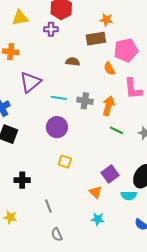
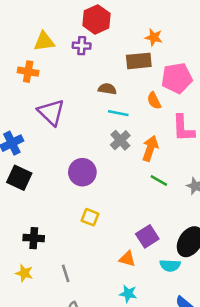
yellow triangle: (20, 18) -> (44, 41), moved
purple triangle: (30, 82) -> (51, 112), turned -40
cyan line: (59, 98) -> (118, 113), moved
gray cross: (85, 101) -> (120, 140), turned 35
orange triangle: (95, 192) -> (127, 259), turned -32
yellow star: (10, 217) -> (24, 273), moved

